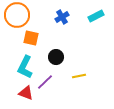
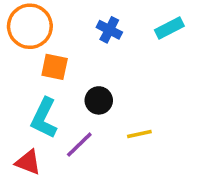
blue cross: (62, 17) -> (109, 30), turned -32
red triangle: (26, 93) -> (28, 162), moved

